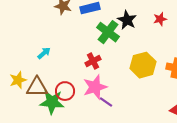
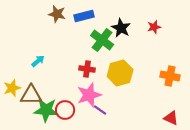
red cross: (93, 61) -> (87, 69), turned 35
yellow hexagon: (143, 65) -> (120, 73), moved
red circle: (65, 91) -> (65, 110), moved

